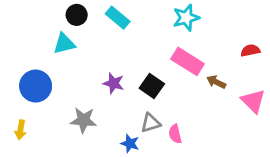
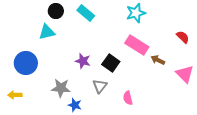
red semicircle: (250, 50) -> (183, 37), turned 56
gray triangle: (151, 123) -> (100, 86), moved, turned -35
yellow arrow: (21, 130) -> (15, 95), turned 80
blue star: (130, 143) -> (75, 105), moved

